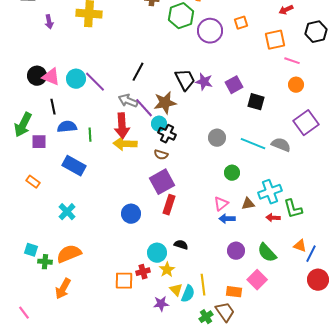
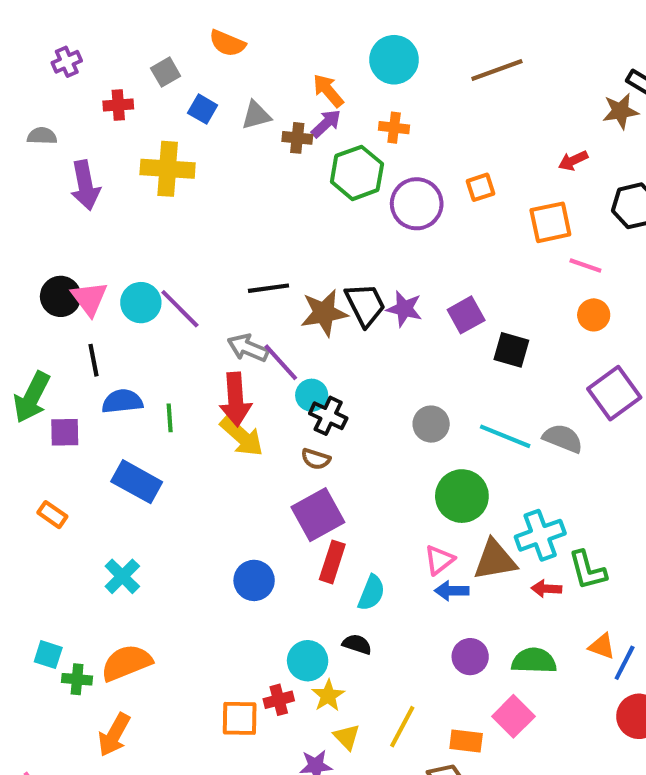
purple arrow: (49, 22) -> (85, 185), size x1.6
black line: (138, 72) -> (268, 288), turned 54
pink triangle: (51, 77) -> (89, 298), turned 30
brown star: (165, 103) -> (324, 313), moved
yellow arrow: (125, 144) -> (242, 436), turned -140
green circle: (232, 173) -> (462, 496), size x1.6
brown triangle: (248, 204) -> (495, 560), size x1.6
green semicircle: (267, 253) -> (534, 661), turned 135
yellow line: (203, 285) -> (402, 727), turned 35
cyan semicircle: (188, 294) -> (371, 593), moved

